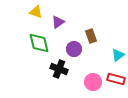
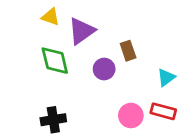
purple triangle: (58, 22) -> (82, 31), size x1.5
black cross: (59, 69) -> (53, 120), moved, turned -30

